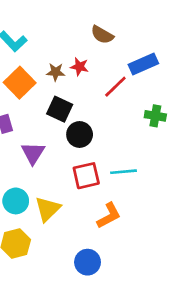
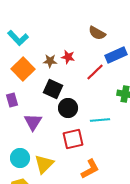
brown semicircle: (102, 35) -> (97, 33), moved
cyan line: (123, 172) -> (100, 120), moved

